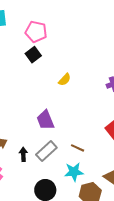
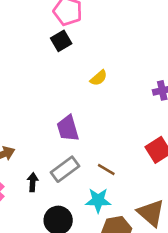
black arrow: (23, 154) -> (33, 182), moved

